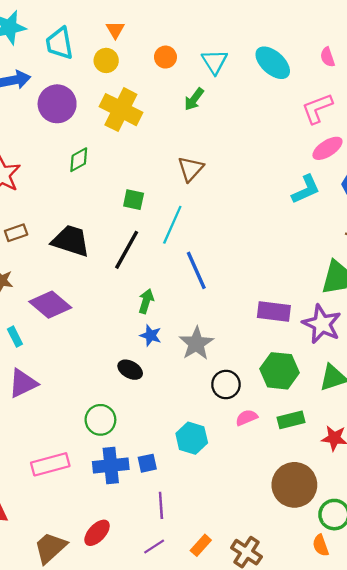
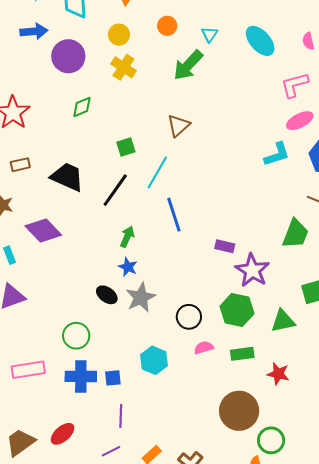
yellow circle: (106, 60) -> (119, 35), moved
cyan triangle: (215, 62) -> (210, 34), size x0.7
green arrow: (194, 99) -> (188, 65), size x1.6
yellow cross: (121, 110) -> (123, 67), size x0.7
green square: (134, 200) -> (126, 147), turned -36
purple rectangle: (274, 311) -> (225, 246), moved, size x0.7
purple star: (322, 324) -> (252, 270), moved
gray star: (196, 343) -> (141, 297), moved

